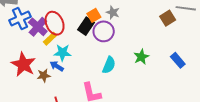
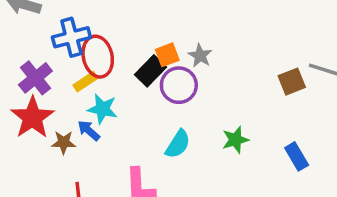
blue cross: (20, 19) -> (71, 37), moved
purple cross: (38, 27) -> (35, 78), moved

